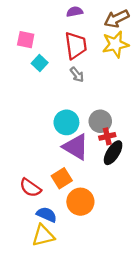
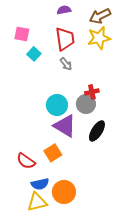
red cross: (107, 136) -> (92, 92), moved
orange circle: (80, 202) -> (64, 192), moved
blue semicircle: (47, 214) -> (40, 184), turned 144

